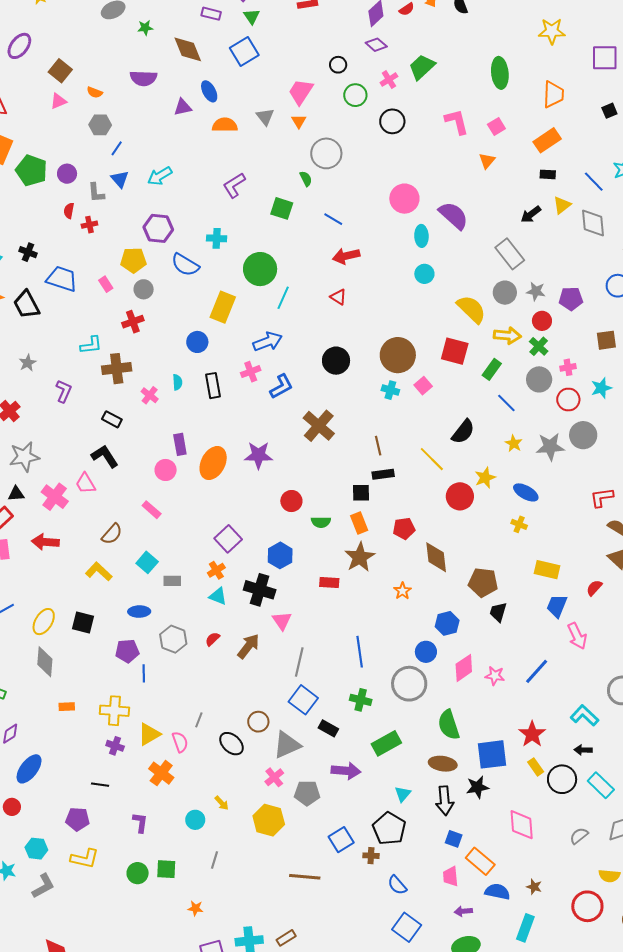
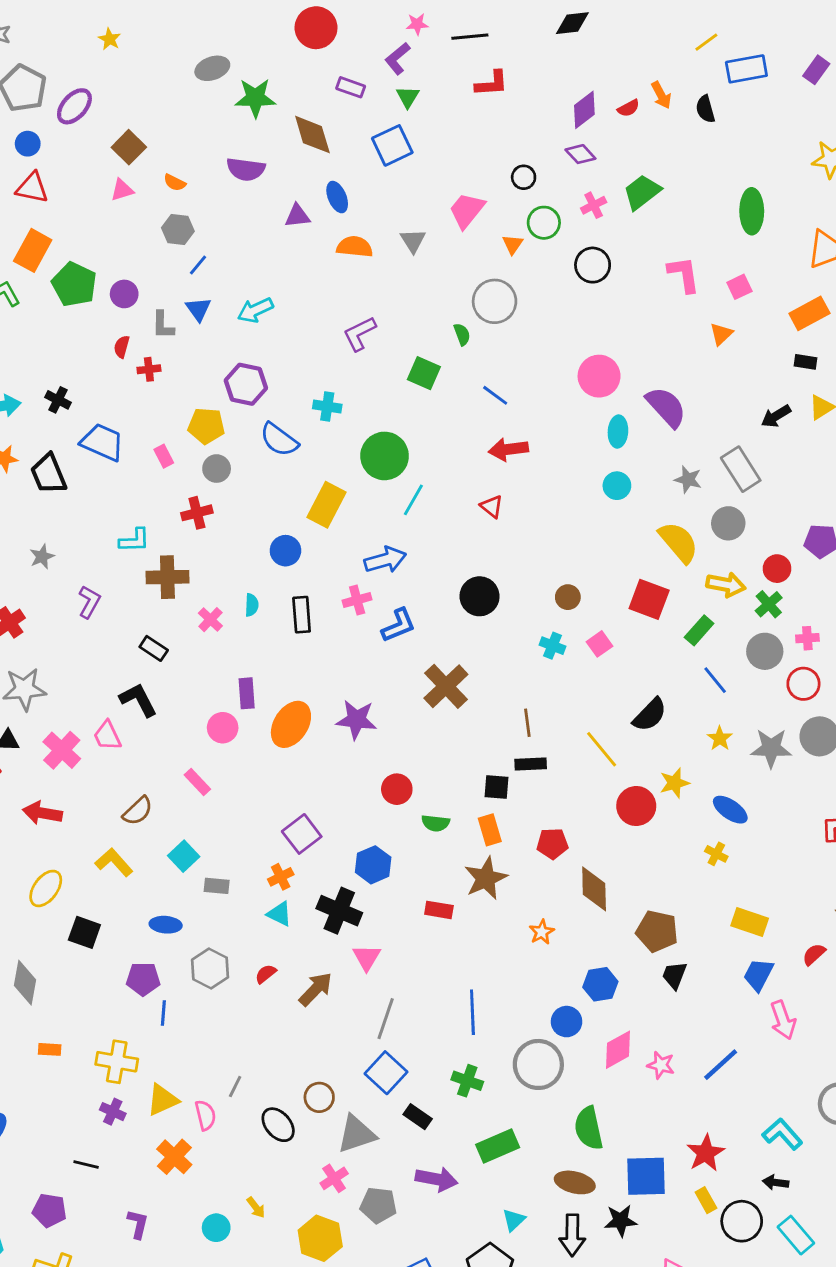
green star: (145, 28) -> (255, 98), size x1.8
orange triangle: (299, 121) -> (513, 244), moved
gray star: (536, 291) -> (688, 479), moved
brown circle: (398, 355) -> (568, 597), size x0.5
yellow ellipse: (44, 622) -> (46, 888), moved

